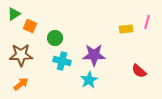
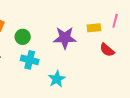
purple star: (94, 55) -> (65, 38), moved
red semicircle: (139, 71) -> (107, 50), moved

